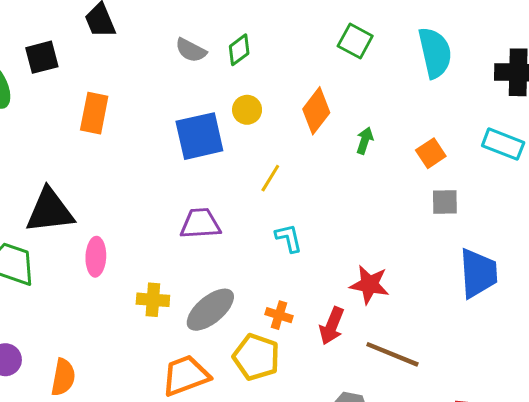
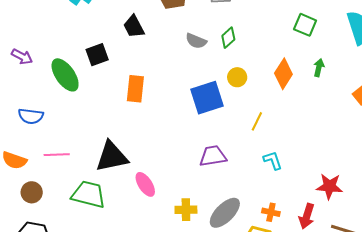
green arrow: (365, 141) -> (319, 68), moved
pink ellipse: (96, 257) -> (145, 184), turned -30

